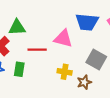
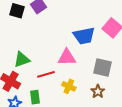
yellow cross: (65, 72) -> (69, 86), moved, turned 32

